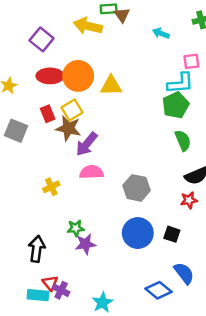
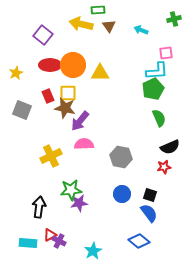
brown triangle: (122, 15) -> (109, 26), moved
yellow square: (72, 110) -> (68, 93), turned 30
yellow cross: (51, 187) -> (51, 156), size x1.5
green star: (76, 228) -> (71, 190), size x1.5
blue circle: (138, 233) -> (122, 194), size x0.7
blue semicircle: (184, 273) -> (149, 213), moved
red triangle: (50, 283) -> (50, 235), turned 40
cyan rectangle: (38, 295) -> (28, 243), moved

